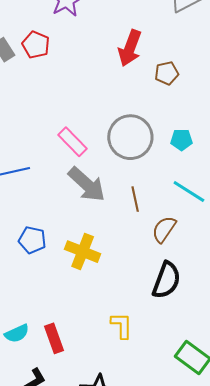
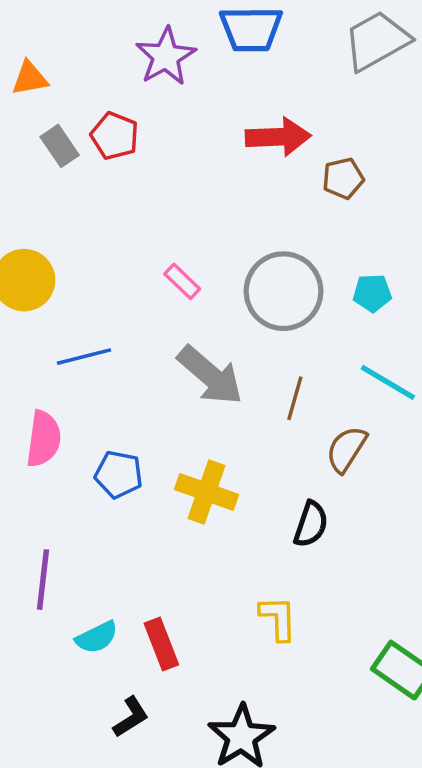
red arrow: (130, 48) -> (278, 137), turned -111
pink rectangle: (72, 142) -> (182, 281), moved, size x0.7
brown line: (135, 199) -> (295, 398), turned 30
black semicircle: (166, 280) -> (311, 524), moved, size x0.7

